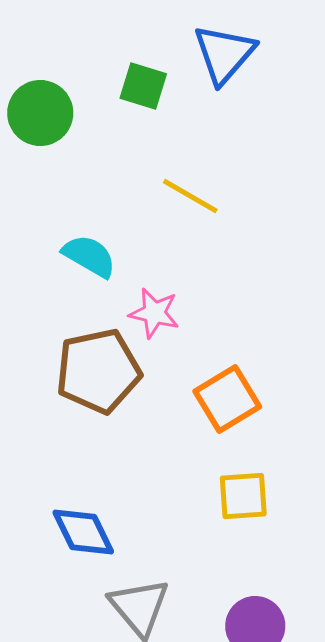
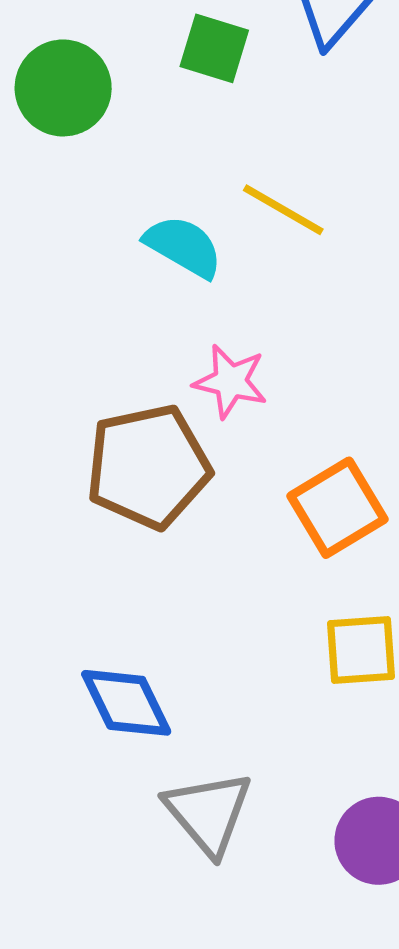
cyan semicircle: (89, 256) -> (183, 246), moved

